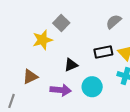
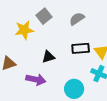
gray semicircle: (114, 22) -> (77, 19), moved
cyan circle: (92, 87) -> (74, 89), moved

